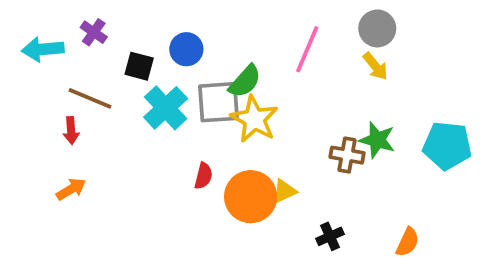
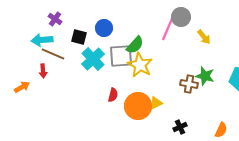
gray circle: (377, 28) -> (181, 17), moved
cyan arrow: (43, 49) -> (42, 40), moved
orange arrow: (71, 189) -> (22, 87), moved

